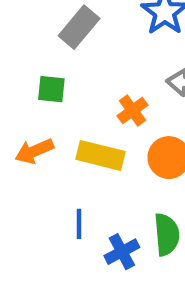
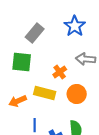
green square: (51, 89) -> (22, 62), size x1.5
orange arrow: (34, 151) -> (18, 101), moved

